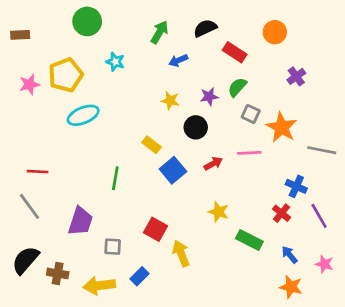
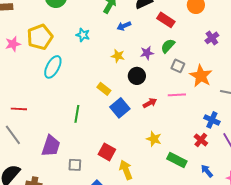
cyan star: (115, 62) -> (83, 35), moved
cyan ellipse: (83, 115) -> (53, 67), turned -40

